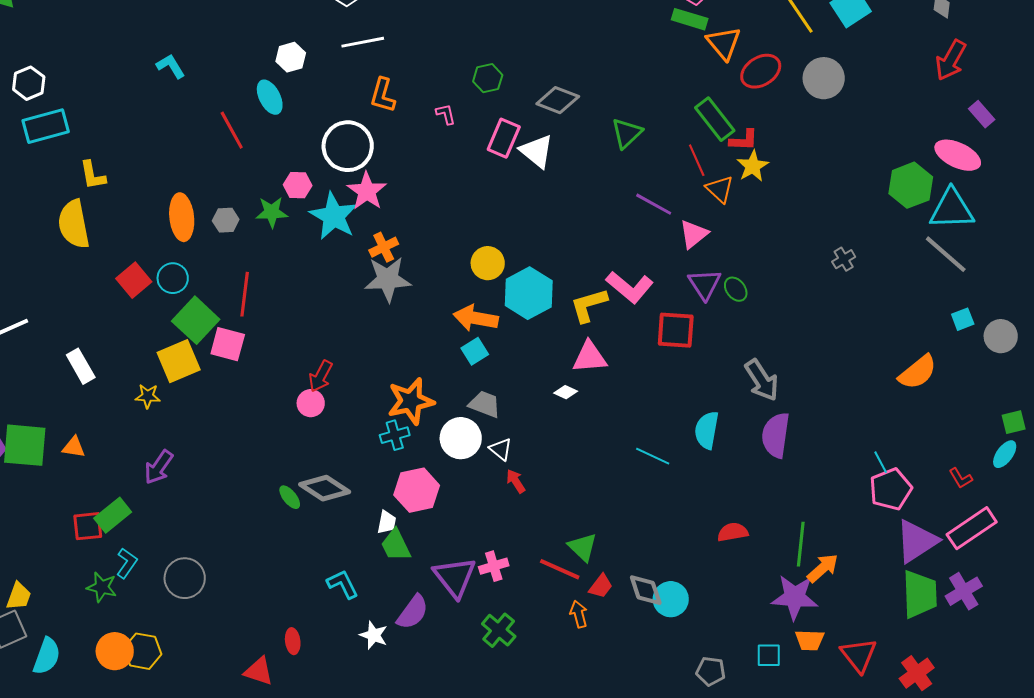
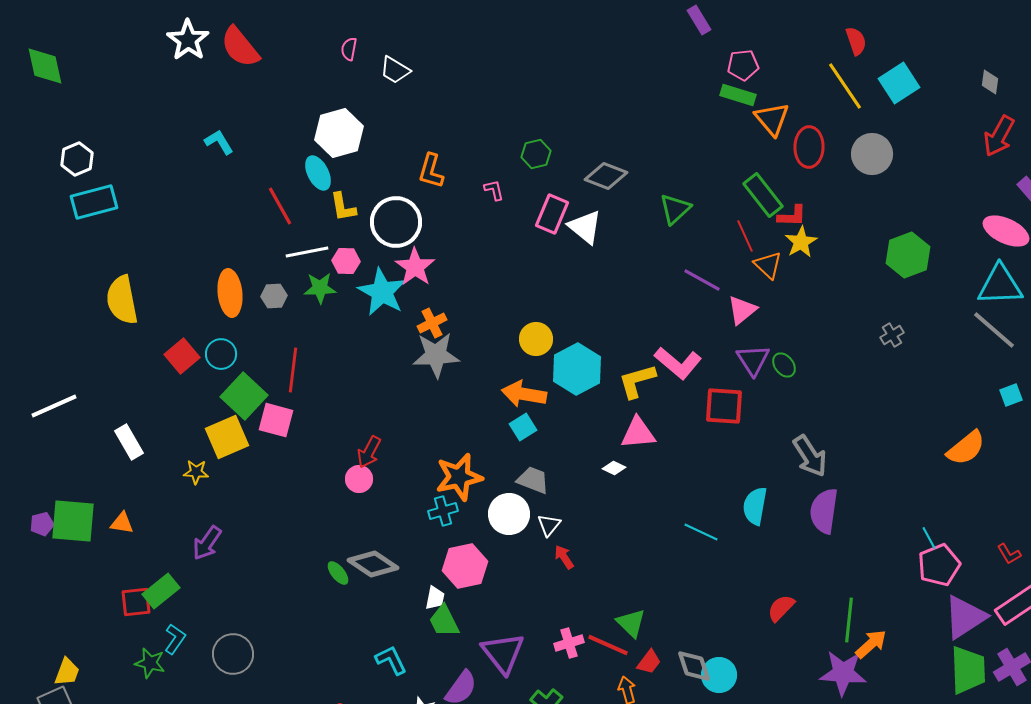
white line: (363, 42) -> (307, 252), moved
white hexagon: (291, 57) -> (339, 133), size x1.6
red ellipse: (761, 71) -> (809, 147), turned -57
yellow L-shape: (93, 175) -> (343, 207), moved
green hexagon: (911, 185) -> (908, 255), moved
white triangle: (501, 449) -> (549, 525), turned 30
red semicircle: (733, 532) -> (781, 608), turned -36
pink cross: (494, 566) -> (569, 643), moved

